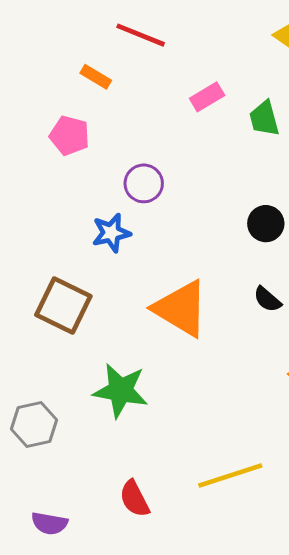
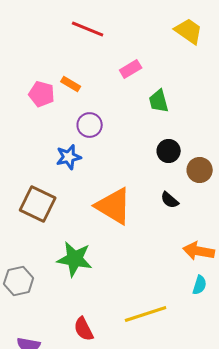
orange rectangle: (96, 77) -> (71, 84), moved
green trapezoid: (264, 119) -> (159, 101), moved

